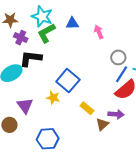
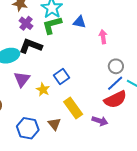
blue square: (68, 81) -> (61, 76), size x0.7
purple triangle: (25, 106) -> (22, 79), moved
yellow rectangle: (87, 108) -> (73, 108), size x1.5
brown triangle: (102, 124) -> (54, 124), moved, turned -40

